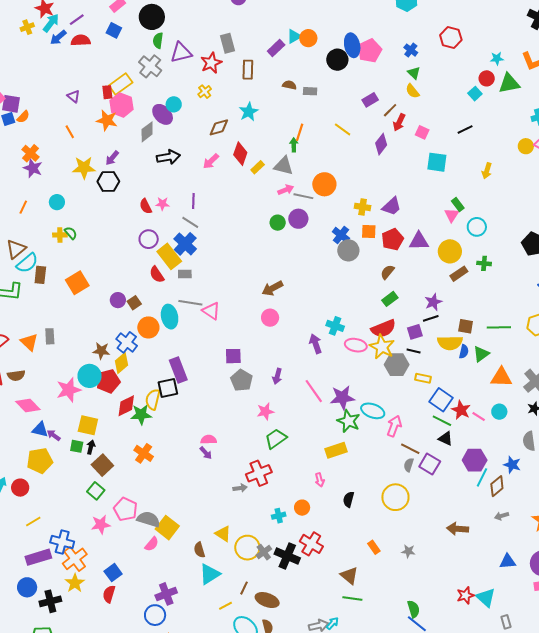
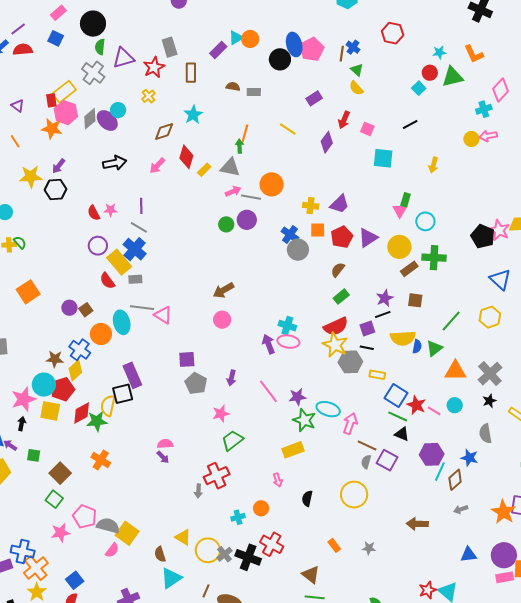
brown line: (390, 110) -> (342, 54), moved, turned -35
gray diamond: (147, 132) -> (90, 119), moved
green rectangle: (458, 205) -> (406, 200), turned 56
purple triangle: (419, 241) -> (368, 238), turned -30
green cross: (484, 263) -> (434, 258), size x1.6
brown square: (466, 326) -> (415, 300), moved
green line: (499, 327) -> (451, 321), turned -45
pink ellipse: (356, 345) -> (288, 342), moved
purple star: (342, 398) -> (297, 397), size x0.7
yellow square: (88, 425) -> (50, 411), moved
black arrow: (91, 447) -> (22, 424), moved
gray arrow: (240, 488) -> (198, 491), turned 104

